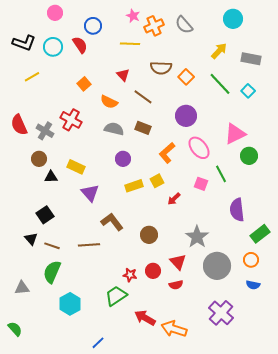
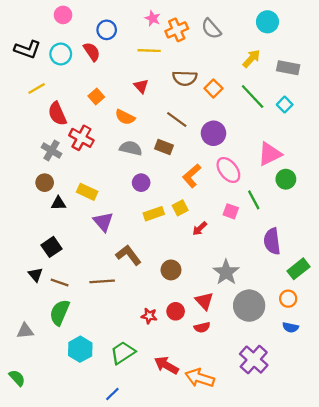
brown line: (143, 97) -> (177, 119), moved
red semicircle: (19, 125) -> (57, 114), moved
green trapezoid: (116, 296) -> (123, 353), moved

